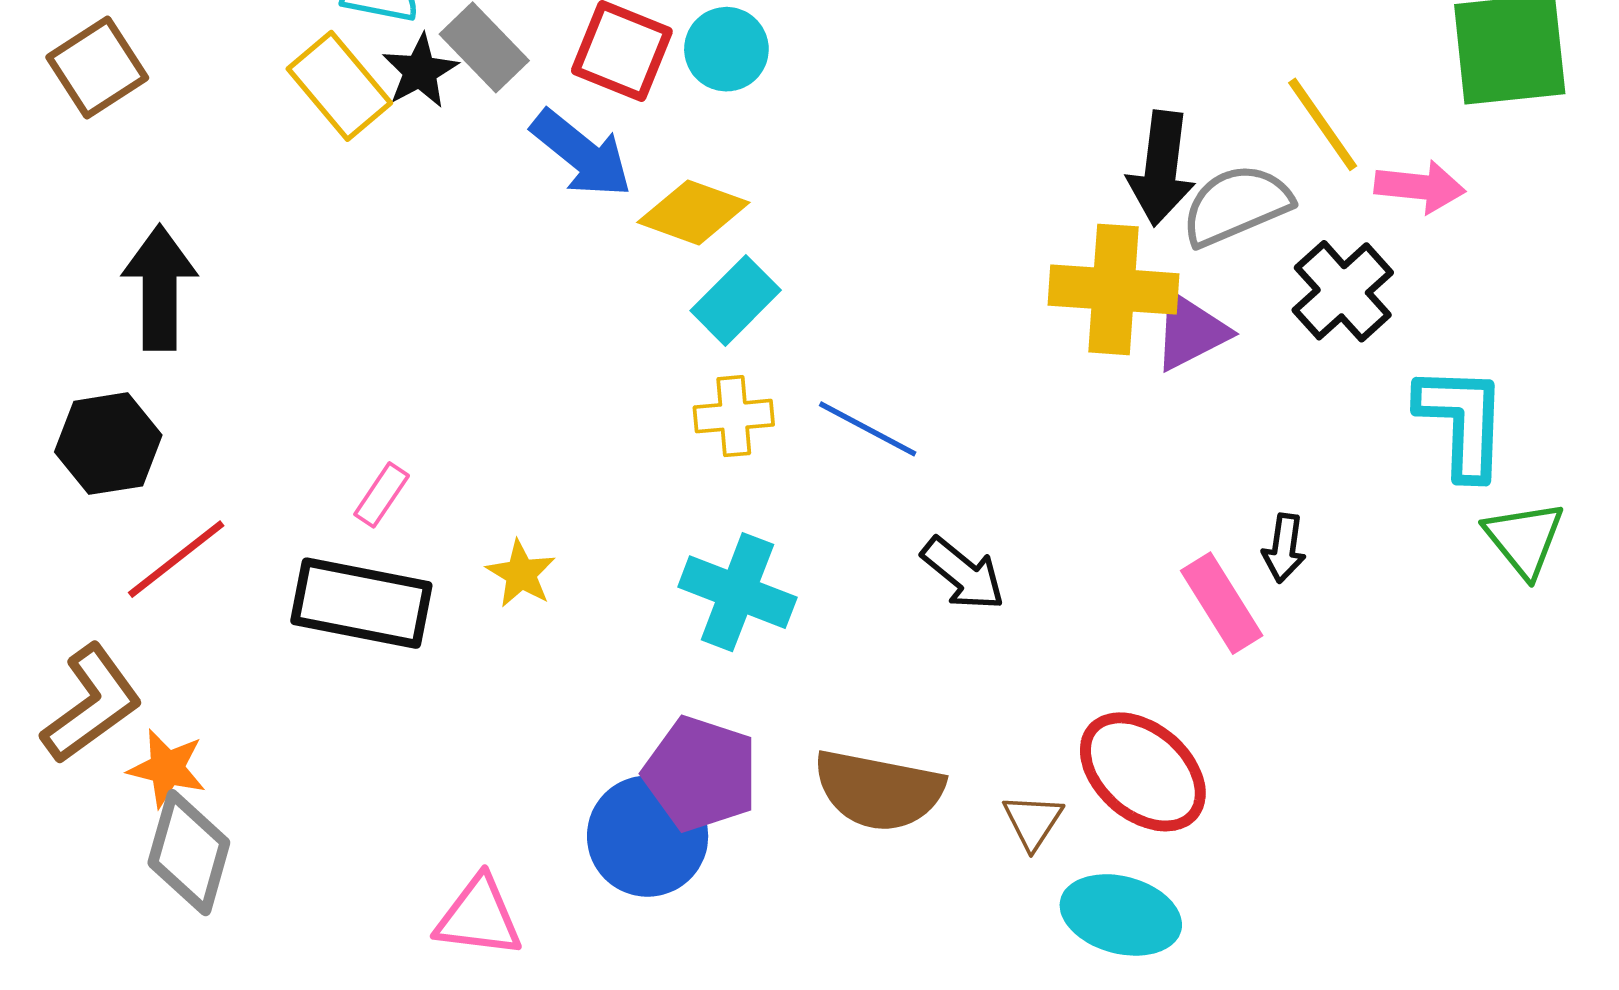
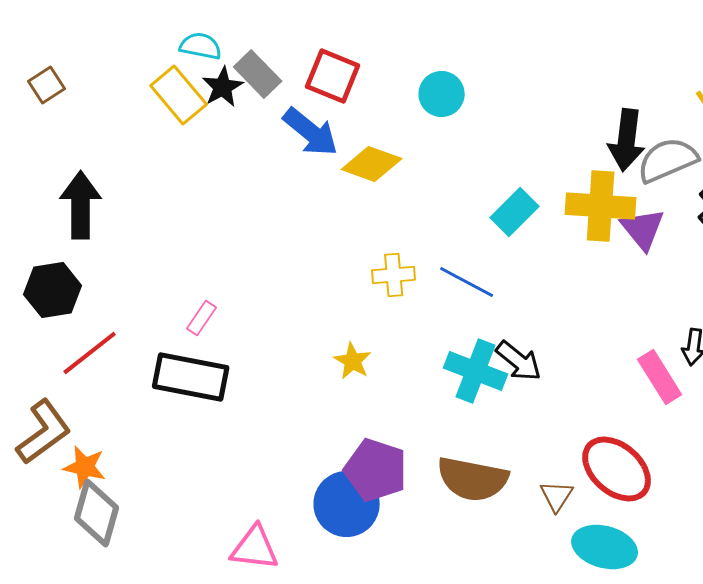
cyan circle: (726, 49) -> (442, 94), moved
brown square: (97, 67) -> (47, 85), size x0.7
cyan rectangle: (736, 300) -> (515, 212), moved
purple triangle: (1191, 332) -> (643, 229), turned -42
yellow star: (521, 574) -> (353, 361), moved
cyan cross: (737, 592) -> (476, 371), moved

